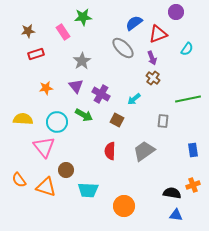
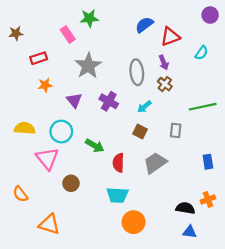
purple circle: (176, 12) -> (210, 15), moved
brown star: (28, 31) -> (16, 33), moved
gray ellipse: (123, 48) -> (137, 72), moved, turned 40
gray star: (82, 61) -> (88, 66), size x1.4
purple triangle: (76, 86) -> (74, 100), moved
orange star: (46, 88) -> (45, 85), moved
green arrow: (84, 115) -> (95, 146), moved
brown square: (117, 120) -> (140, 132), moved
orange triangle: (46, 187) -> (49, 224), moved
cyan trapezoid: (88, 190) -> (117, 195), moved

